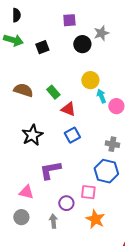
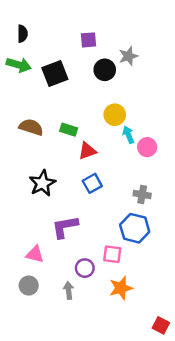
black square: (42, 47) -> (55, 74), size x1.5
green rectangle: (53, 92) -> (69, 130), turned -32
red triangle: (68, 109) -> (87, 151), turned -42
orange star: (95, 219) -> (121, 288), turned 30

